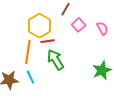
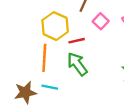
red line: (48, 41) -> (77, 41), moved
cyan line: (30, 77) -> (50, 87), turned -48

